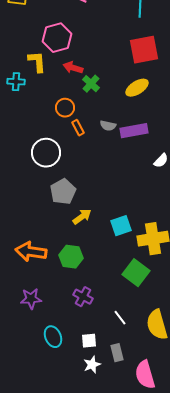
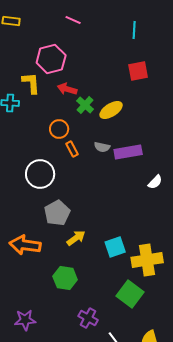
red square: (144, 50) -> (138, 71), size x0.7
yellow ellipse: (137, 88) -> (111, 110), moved
orange arrow: (31, 252) -> (25, 245), moved
purple cross: (83, 297) -> (88, 318), moved

